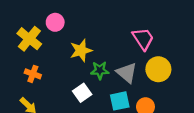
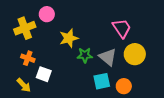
yellow cross: (29, 39) -> (25, 28), turned 30
white square: (82, 93) -> (44, 74), moved, turned -35

